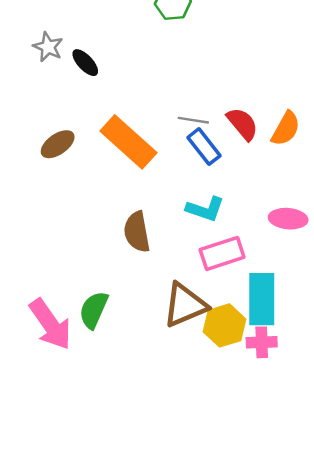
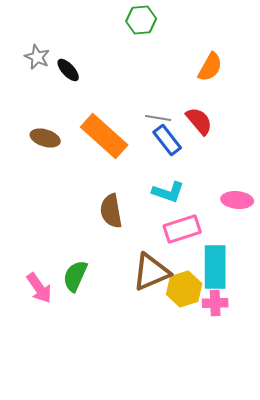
orange semicircle: (286, 129) -> (210, 67), moved
brown ellipse: (58, 144) -> (45, 138), turned 52
pink arrow: (50, 324) -> (39, 288), size x0.7

